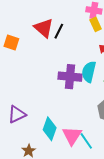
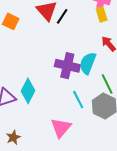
cyan diamond: (50, 129) -> (28, 91), moved
cyan line: (86, 141) -> (78, 100), moved

